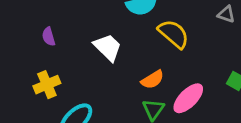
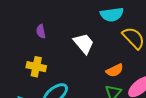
yellow cross: (47, 85) -> (36, 67), turned 30

